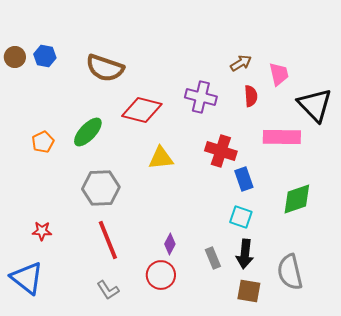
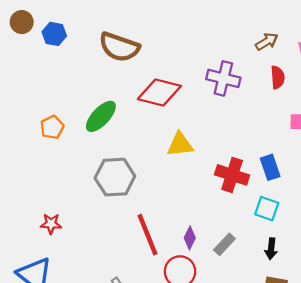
brown circle: (15, 57) -> (22, 22), moved
red cross: (221, 151) -> (232, 175), moved
red line: (108, 240) -> (147, 235), moved
black arrow: (245, 254) -> (271, 249), size x0.7
gray rectangle: (213, 258) -> (224, 244), moved, turned 65

